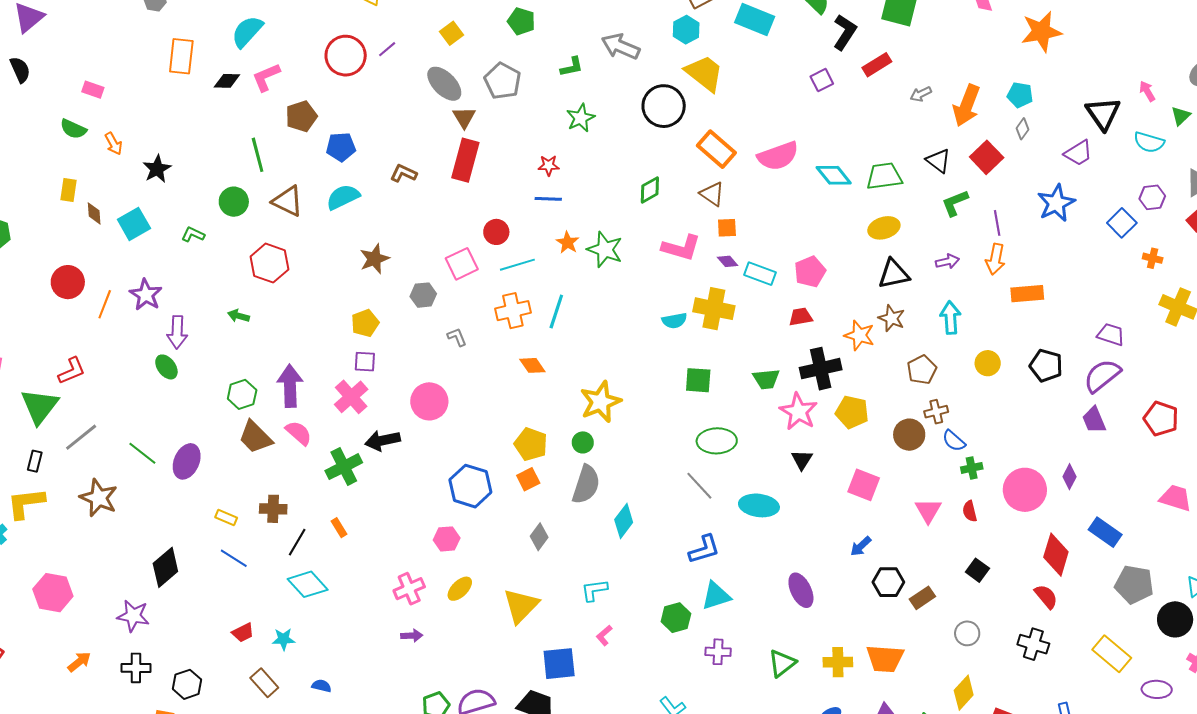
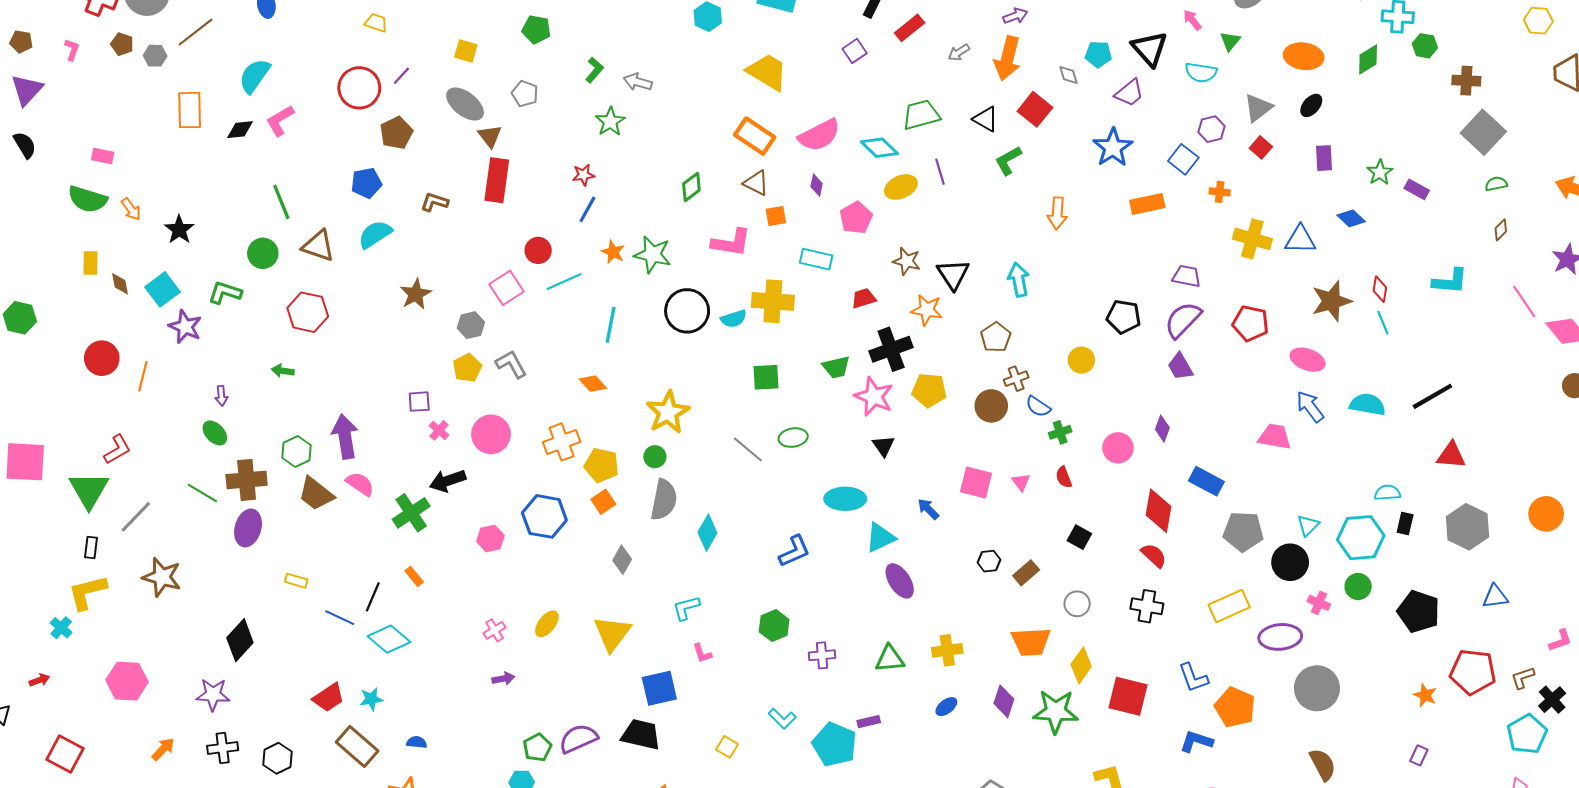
yellow square: (451, 33) -> (466, 51), turned -30
gray arrow: (621, 46) -> (638, 82), moved, size x0.7
green L-shape: (572, 67) -> (594, 70), turned -30
yellow trapezoid: (704, 73) -> (767, 72), moved
gray pentagon: (503, 81) -> (525, 94), size x0.7
cyan pentagon: (1020, 95) -> (1098, 54), moved
black circle: (664, 106) -> (687, 311), moved
brown pentagon: (301, 116) -> (396, 133), moved
green semicircle: (73, 129) -> (88, 199), size x1.4
gray diamond: (1023, 129) -> (1068, 75), turned -45
green trapezoid: (884, 176) -> (921, 115), moved
blue line: (548, 199) -> (587, 209), turned -56
purple line: (997, 223) -> (940, 172), moved
yellow ellipse: (884, 228) -> (901, 187), moved
green L-shape: (193, 234) -> (225, 293), size x1.4
purple diamond: (728, 261) -> (817, 185), moved, turned 60
purple arrow: (947, 261) -> (1015, 16), moved
pink pentagon: (810, 272) -> (856, 218), moved
black triangle: (894, 274) -> (953, 274), moved, turned -44
orange rectangle: (1027, 294) -> (1147, 204), moved
purple star: (146, 295) -> (185, 327), moved
orange cross: (513, 311) -> (562, 442), moved
brown star: (892, 318) -> (907, 261), moved
yellow pentagon: (365, 323) -> (467, 368), moved
purple arrow: (177, 332) -> (221, 396), size x0.6
gray L-shape: (457, 337) -> (511, 364), size x1.5
yellow circle: (988, 363) -> (1081, 360), moved
pink cross: (351, 397) -> (439, 430), moved, size x0.6
red pentagon: (1161, 419) -> (1251, 323), moved
green ellipse: (717, 441) -> (793, 438), size x0.7
green line: (142, 453) -> (202, 493), moved
pink square: (864, 485) -> (976, 482), moved
gray line: (699, 486) -> (748, 450), moved
pink circle: (1025, 490) -> (1118, 448), size x0.7
brown cross: (273, 509) -> (247, 480), moved, size x1.4
pink triangle: (928, 511) -> (1021, 482), size x0.7
pink hexagon: (447, 539) -> (490, 538), moved
blue arrow: (861, 546) -> (928, 509), moved, turned 95
blue line: (234, 558) -> (340, 618), moved
black hexagon: (888, 582) -> (989, 561), size x0.7
pink cross: (409, 589) -> (495, 630), size x0.7
cyan triangle: (716, 596) -> (880, 538), moved
red trapezoid: (243, 633) -> (329, 698), size x1.4
pink L-shape: (604, 635) -> (702, 653), turned -60
yellow rectangle: (1112, 654) -> (1229, 606), turned -57
orange trapezoid: (885, 659) -> (1031, 642), moved
green triangle: (782, 663) -> (890, 659), turned 40
brown rectangle: (264, 683) -> (357, 746), size x1.4
purple ellipse: (1157, 689) -> (1280, 637), size x1.4

